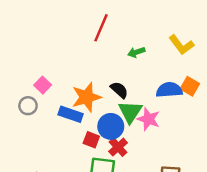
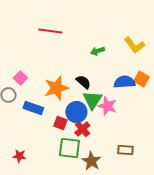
red line: (101, 28) -> (50, 31), moved, turned 75
blue rectangle: (71, 114) -> (33, 108), moved

